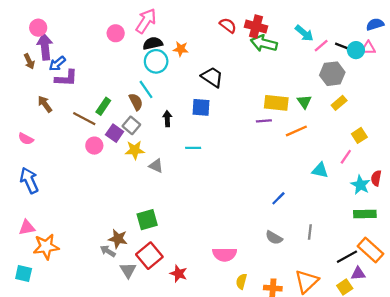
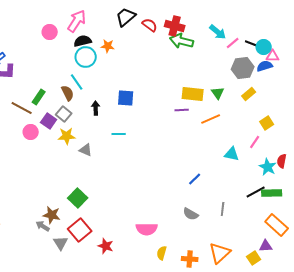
blue semicircle: (375, 24) -> (265, 66), moved
pink triangle: (368, 48) -> (273, 56), moved
black trapezoid: (212, 77) -> (126, 17), moved, turned -75
green square: (147, 220) -> (78, 198), turned -30
black line: (347, 257) -> (256, 192), moved

